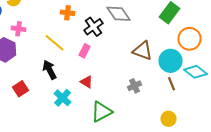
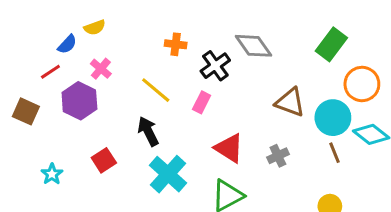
pink cross: (18, 29) -> (101, 69), turned 32
red triangle: (86, 82) -> (229, 148), moved, size x1.5
cyan cross: (62, 98) -> (168, 174), size x1.4

